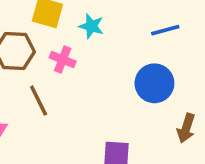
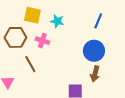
blue line: (165, 30) -> (98, 21), turned -49
brown arrow: (186, 128) -> (95, 74), moved

